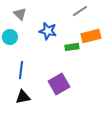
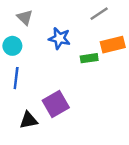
blue line: (21, 70) -> (16, 78), moved
purple square: (59, 84) -> (56, 104), moved

